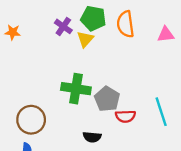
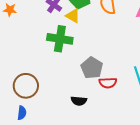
yellow triangle: (85, 39) -> (73, 16), turned -42
green cross: (76, 89) -> (60, 39), moved

